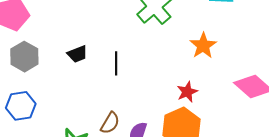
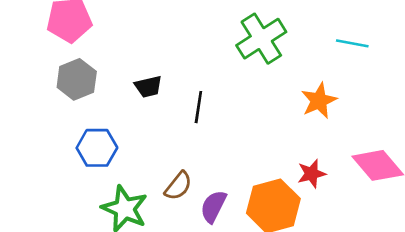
red star: (187, 92) -> (312, 174), moved
blue hexagon: (21, 106) -> (97, 148), moved

